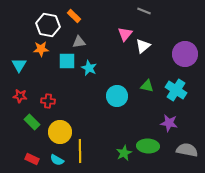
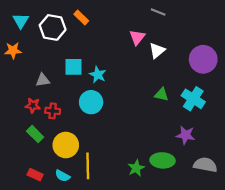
gray triangle: (79, 42) -> (43, 80), moved
orange star: (41, 49) -> (13, 50), moved
cyan triangle: (19, 65) -> (21, 21), moved
red star: (20, 96) -> (33, 105), moved
cyan circle: (117, 96) -> (91, 102), moved

